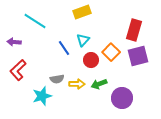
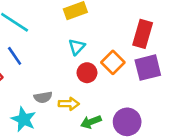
blue line: (64, 48) -> (15, 56), moved
green arrow: (99, 84) -> (91, 122), moved
cyan star: (42, 96) -> (24, 119), turned -30

